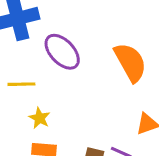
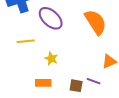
yellow star: (39, 118) -> (51, 59), moved

